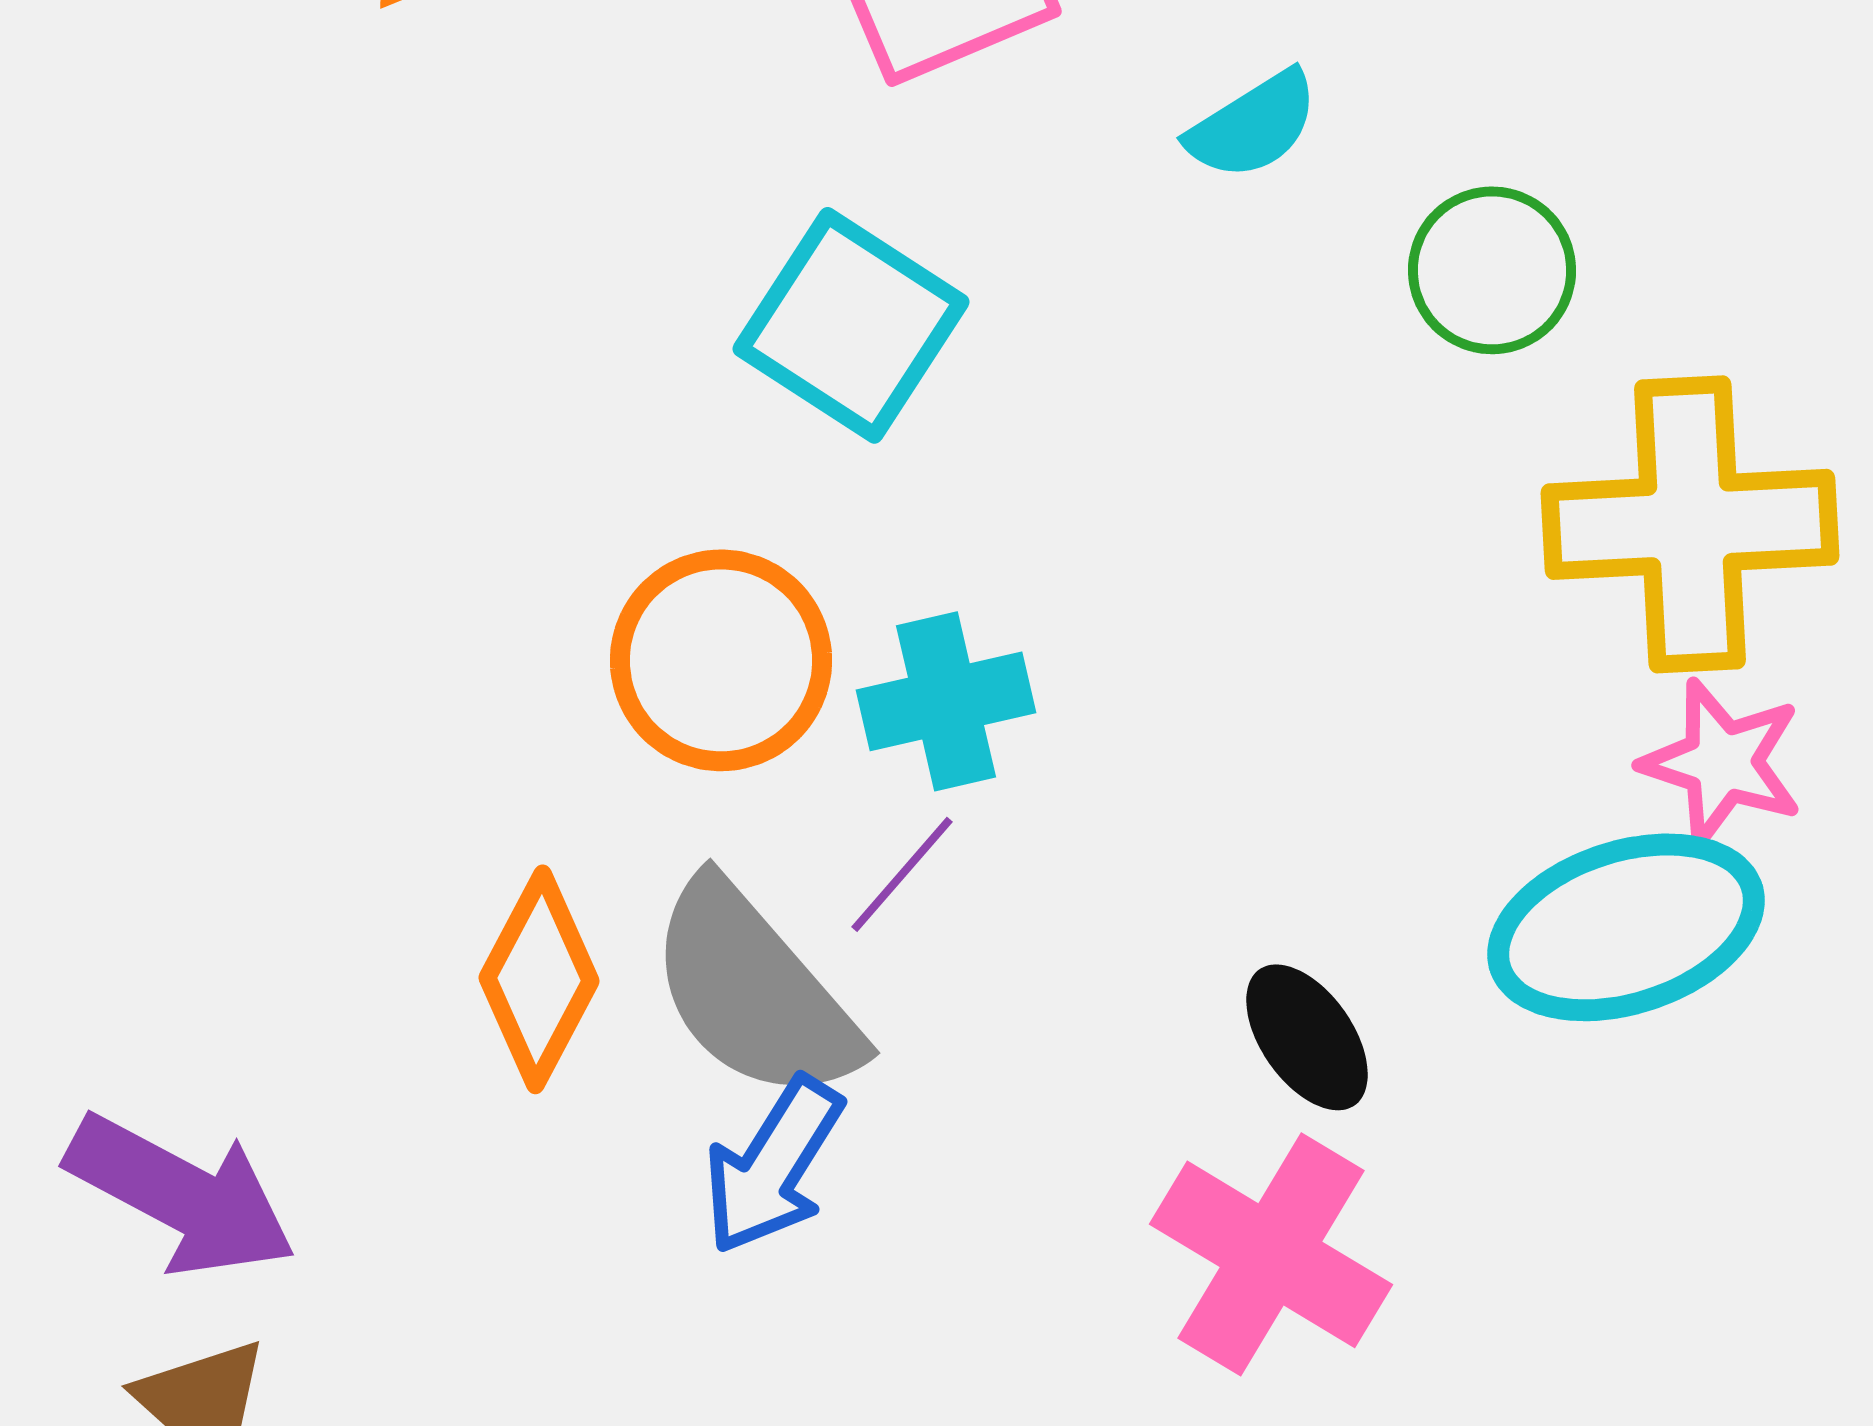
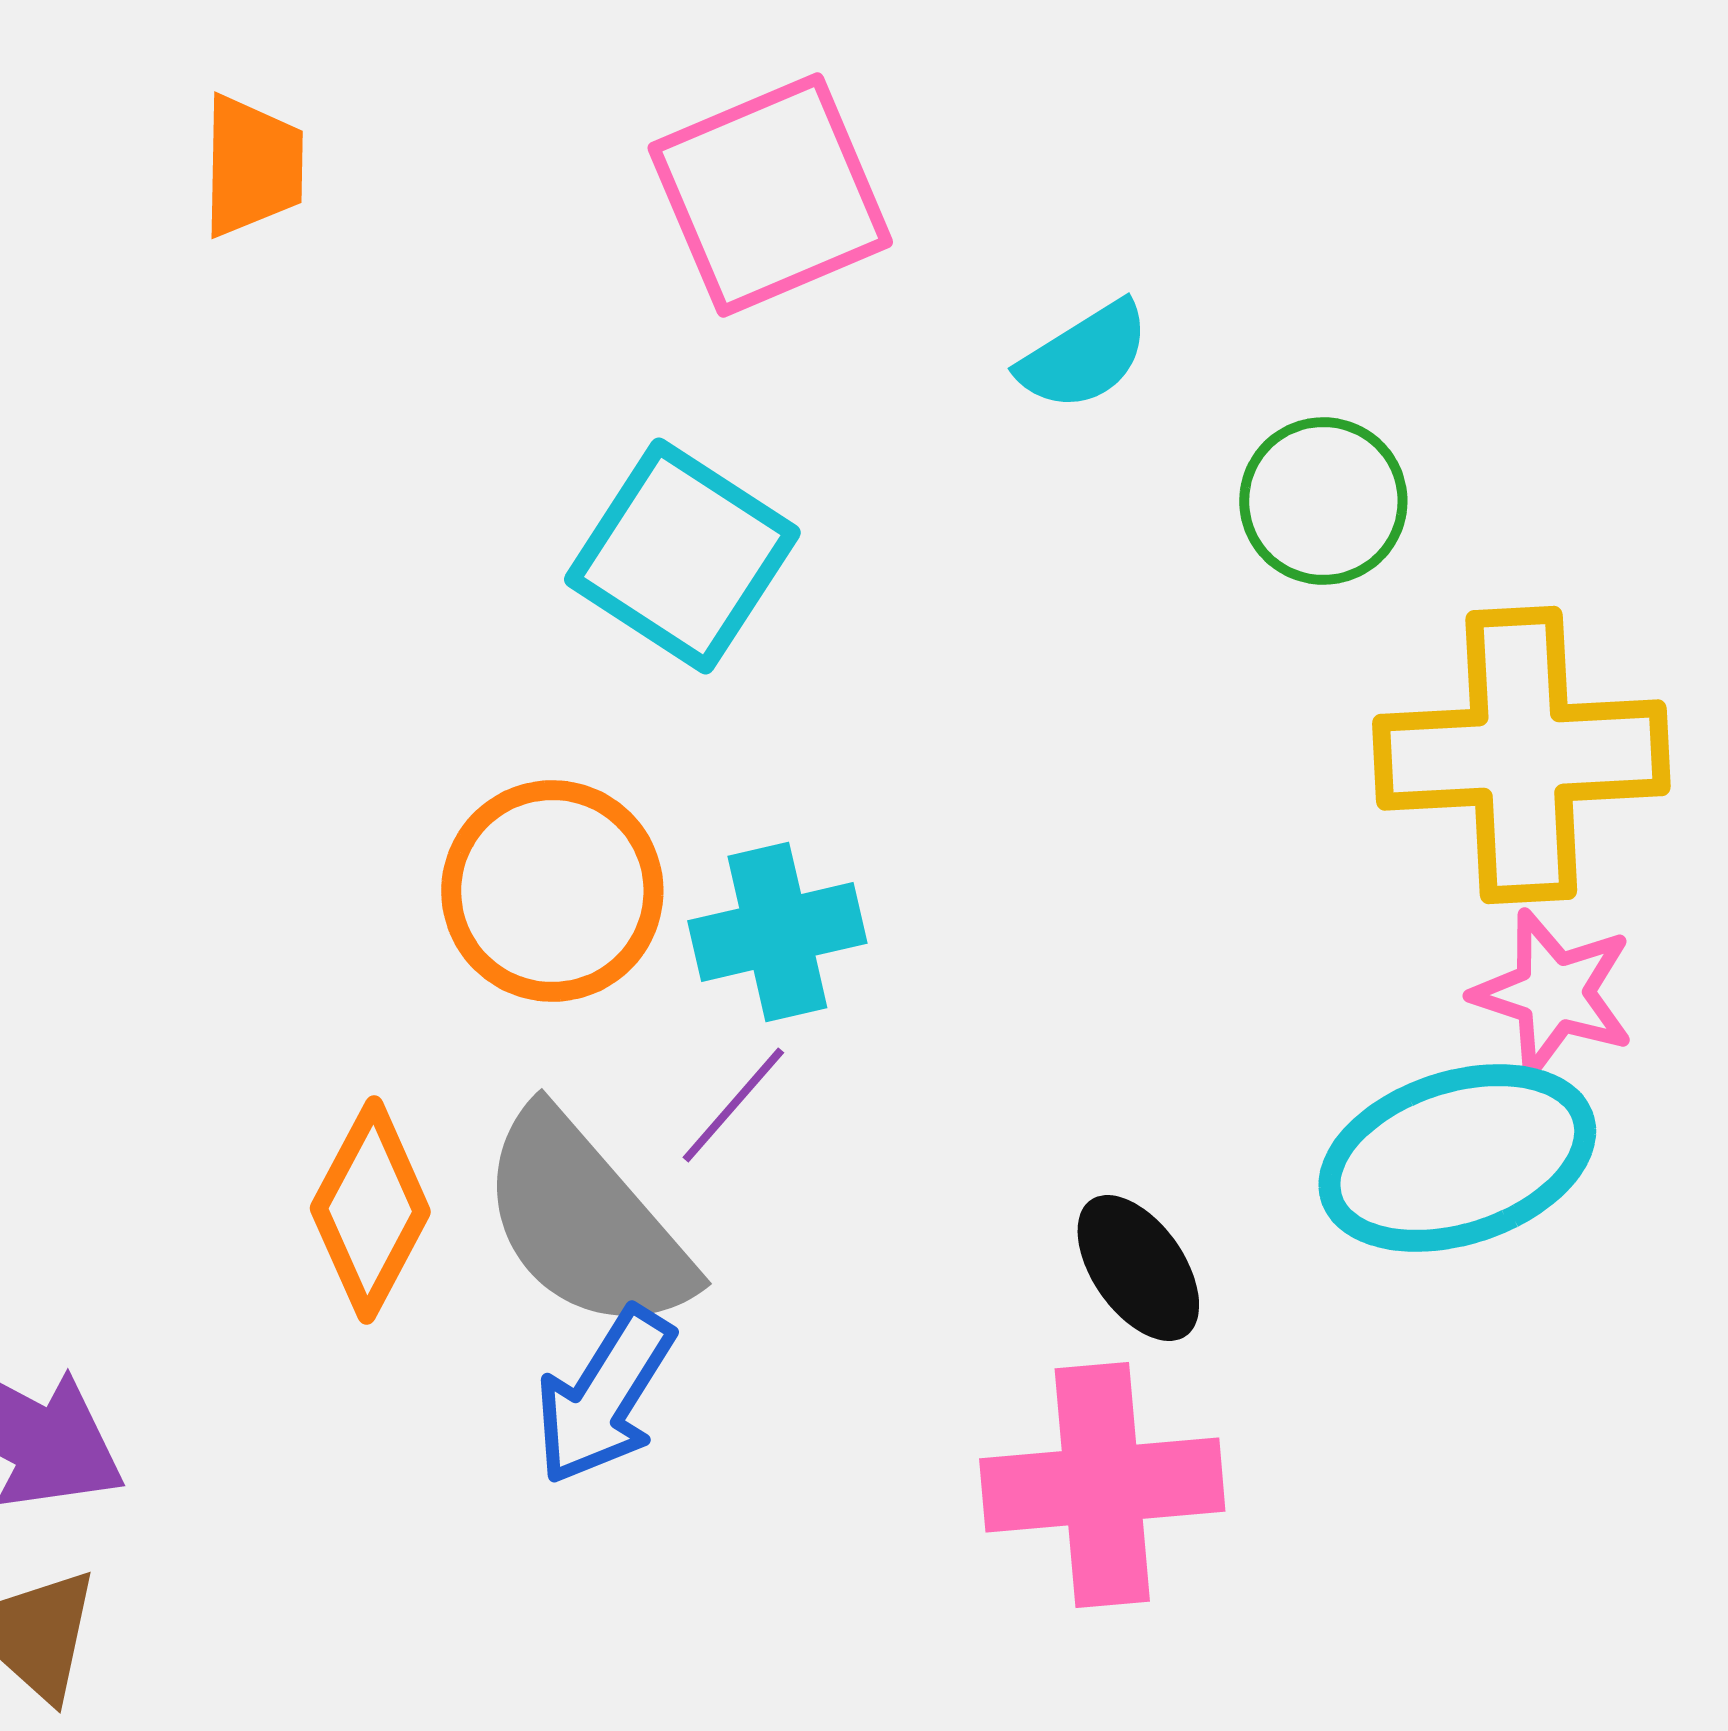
pink cross: (1271, 1254) -> (1102, 1485), turned -36

